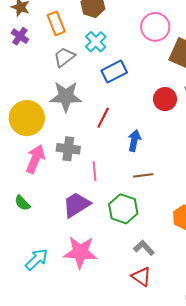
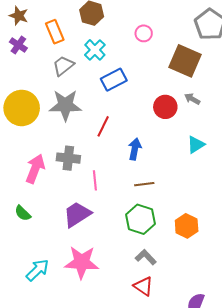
pink circle: (155, 27) -> (144, 33), moved, size x0.6
yellow circle: (27, 118) -> (22, 108), moved
green hexagon: (123, 209) -> (140, 219), moved

